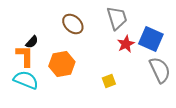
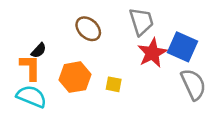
red star: (126, 44) -> (152, 53), size x1.4
yellow square: (109, 81) -> (114, 84), moved, turned 32

